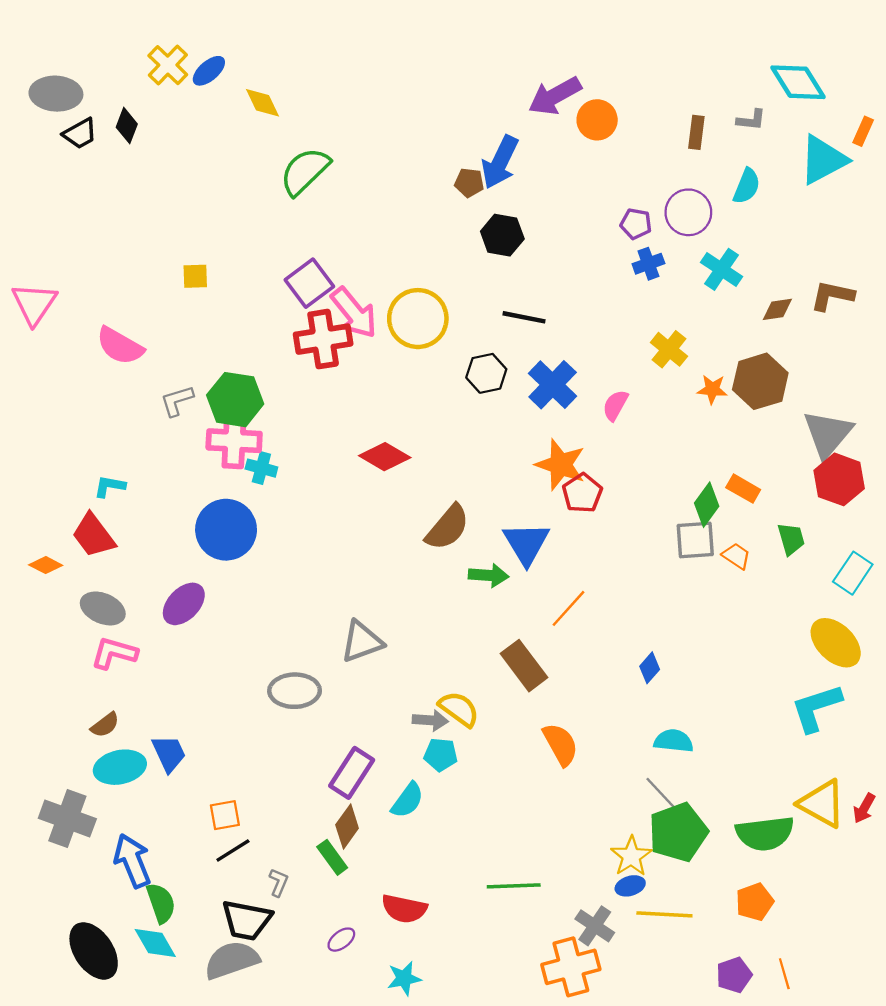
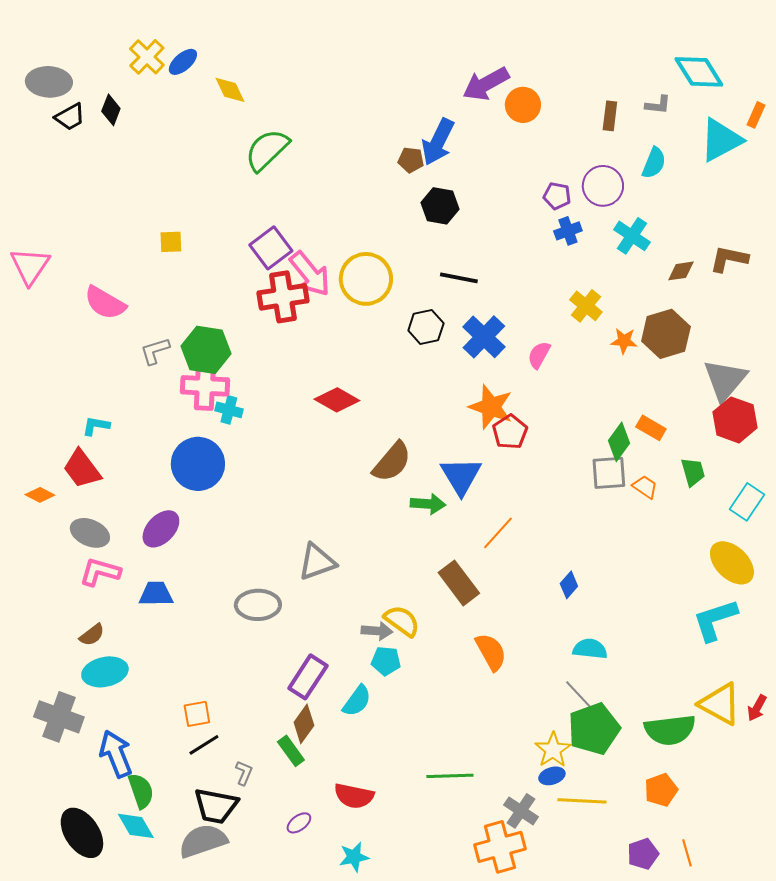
blue trapezoid: (169, 753) -> (156, 594), moved, turned -66

